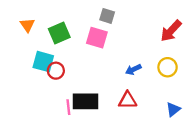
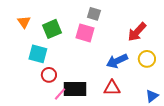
red arrow: (171, 31) -> (137, 32), moved
blue arrow: (133, 70) -> (117, 61), size x1.5
red circle: (56, 71) -> (49, 75), moved
pink line: (68, 107) -> (60, 94), turned 48

